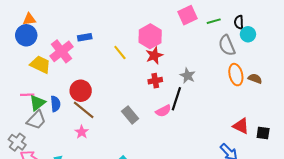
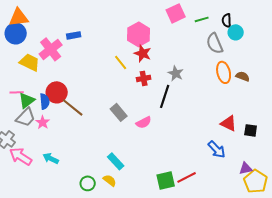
orange triangle: (29, 19) -> (19, 17), size x1.5
yellow line: (120, 52) -> (121, 62), moved
red star: (154, 55) -> (143, 53), turned -30
red circle: (81, 91) -> (57, 92), moved
pink semicircle: (163, 111) -> (144, 122), moved
pink star: (82, 132) -> (43, 122), moved

